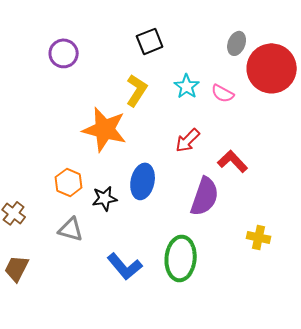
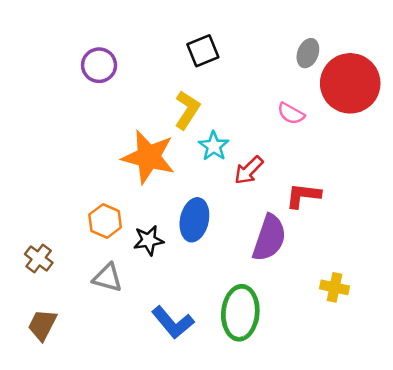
cyan star: (187, 86) -> (214, 146), moved
red L-shape: (233, 161) -> (303, 196), turned -40

